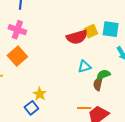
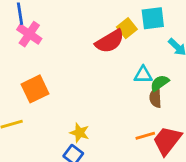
pink cross: (17, 30) -> (29, 34), moved, turned 30
orange square: (17, 56) -> (35, 89), turned 30
cyan triangle: (84, 67) -> (143, 75), moved, turned 32

